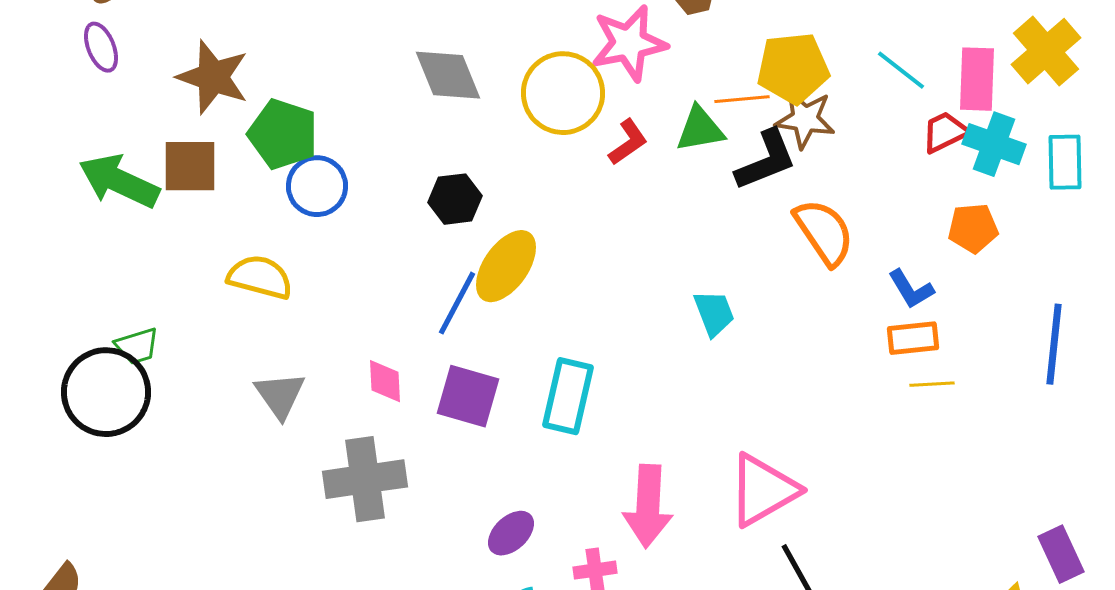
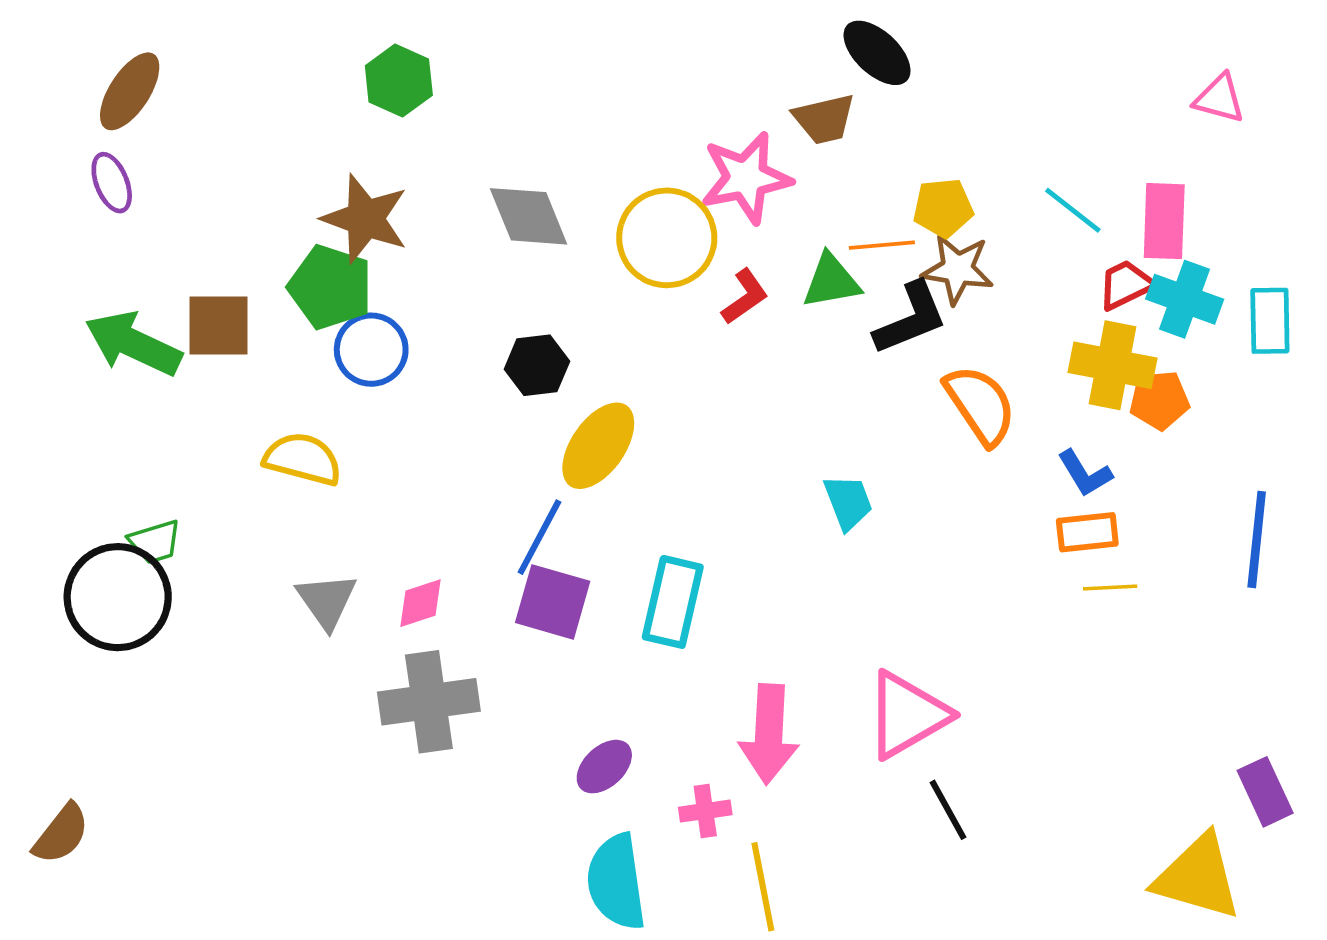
yellow cross: (1046, 51) -> (1113, 365), moved, turned -38
yellow pentagon: (793, 68) -> (943, 208), size x0.7
brown star: (213, 77) -> (365, 219), moved
blue line: (457, 303) -> (539, 537), moved
pink diamond: (385, 381) -> (420, 603), moved, turned 75

